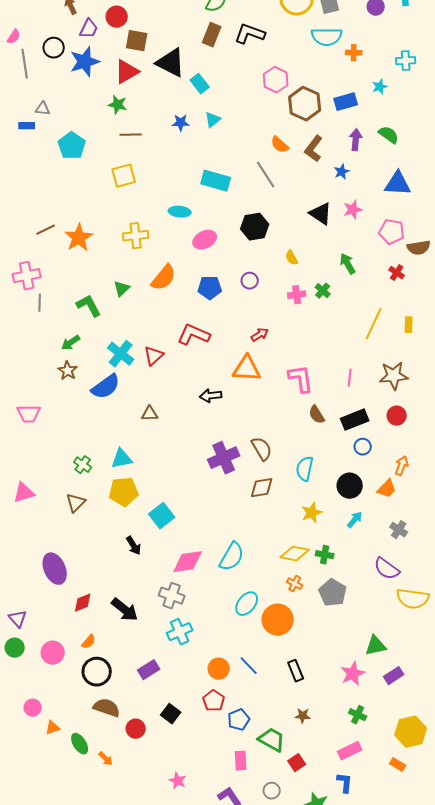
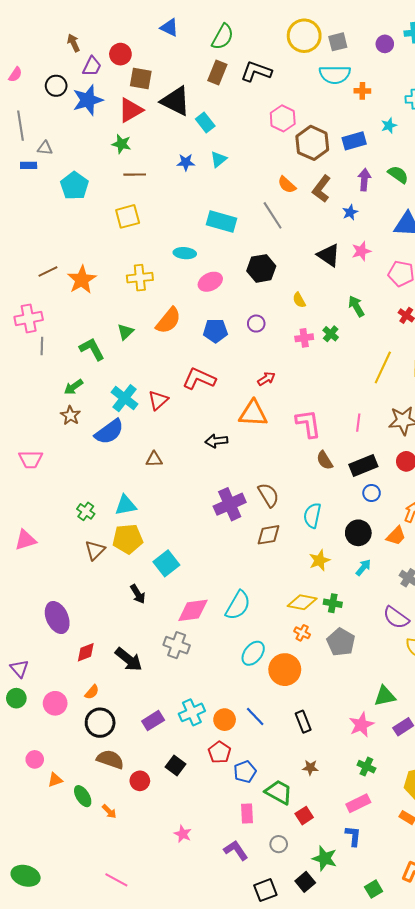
gray line: (25, 64) -> (20, 126), moved
brown triangle: (76, 503) -> (95, 550), moved
cyan cross: (180, 632) -> (192, 712), moved

